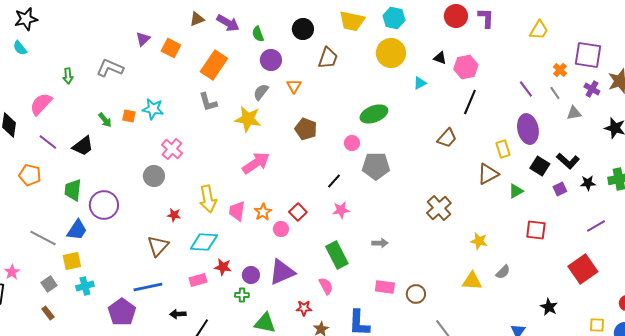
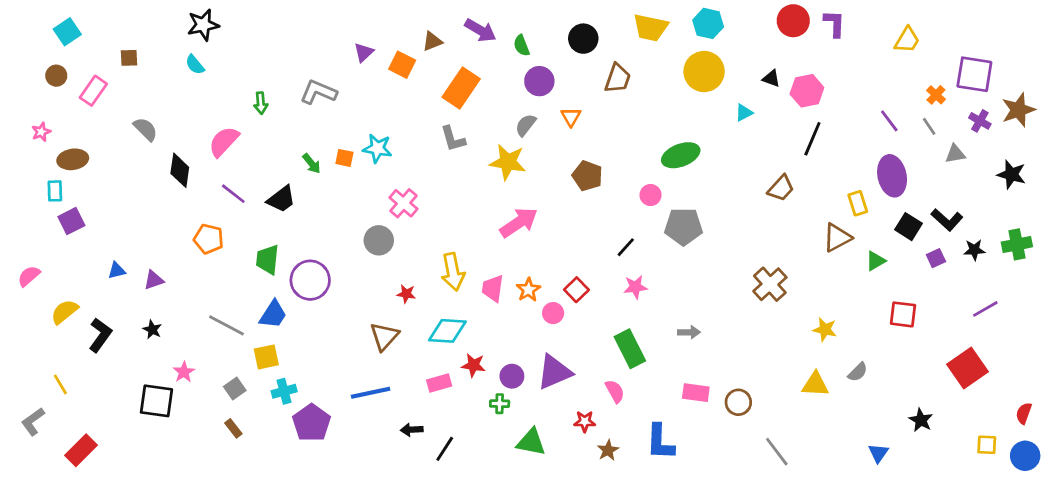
brown triangle: (197, 19) -> (432, 41), moved
purple pentagon: (122, 312) -> (312, 423), moved

